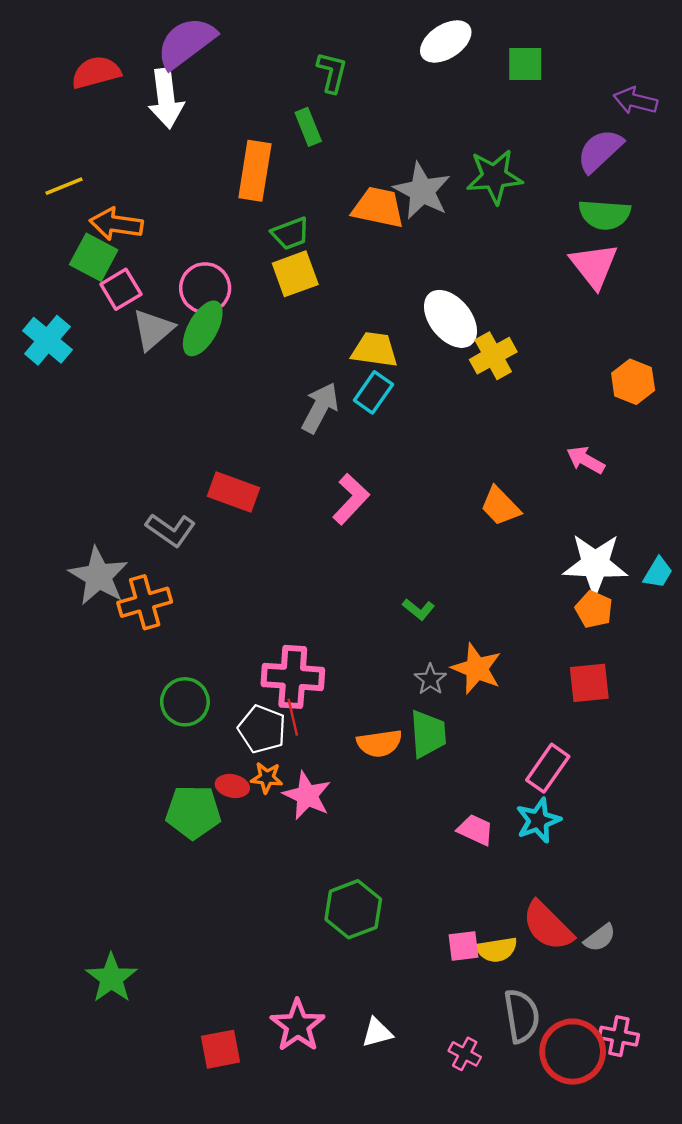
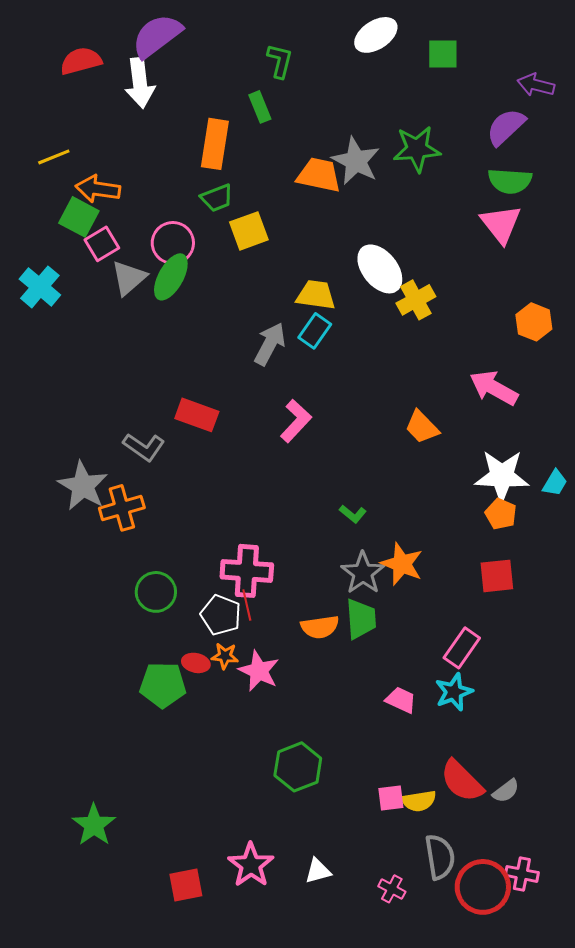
green trapezoid: (290, 234) -> (217, 198), moved
pink arrow: (586, 460) -> (494, 388), size x1.5
gray star: (430, 679) -> (363, 573), size x1.6

